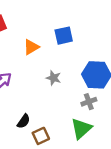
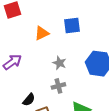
gray cross: (89, 102) -> (58, 86), moved

